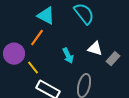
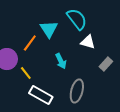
cyan triangle: (46, 16) -> (49, 29), moved, turned 30
white triangle: (95, 49) -> (88, 42), moved

